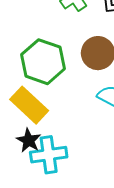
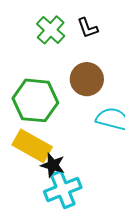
black star: (29, 140) -> (53, 165), moved

